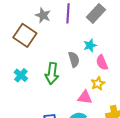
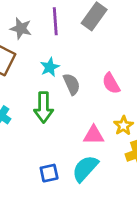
cyan star: (90, 45) -> (50, 67), moved
yellow star: (98, 83) -> (123, 126), moved

